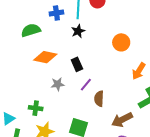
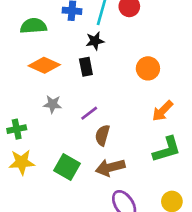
black rectangle: (77, 64) -> (86, 67), moved
green cross: (36, 108) -> (17, 129), turned -32
brown arrow: (122, 120) -> (110, 167), moved

